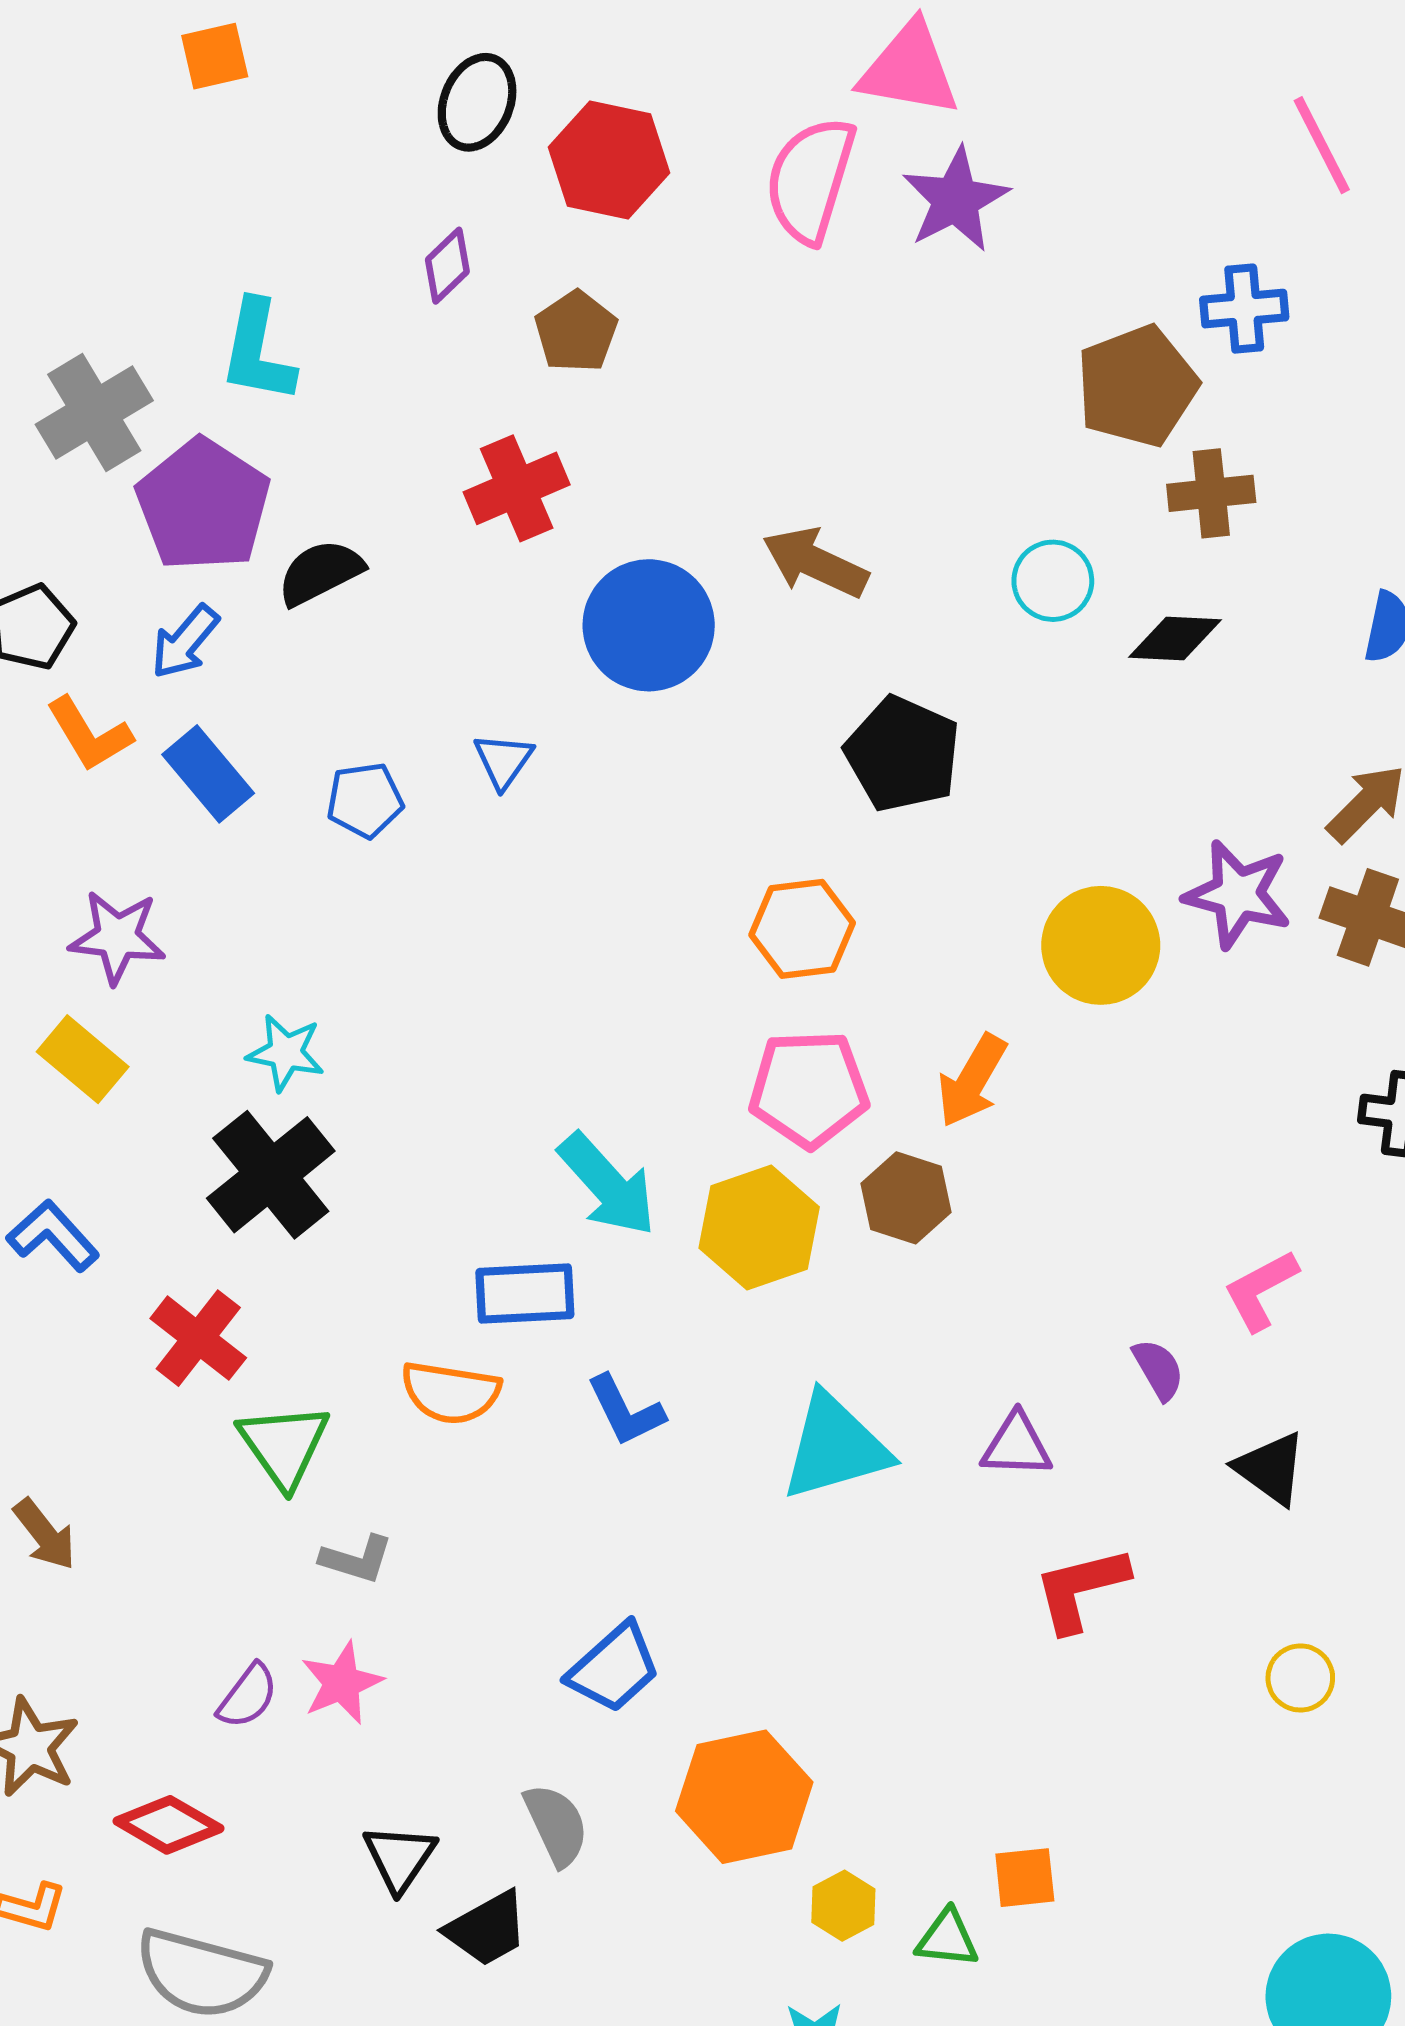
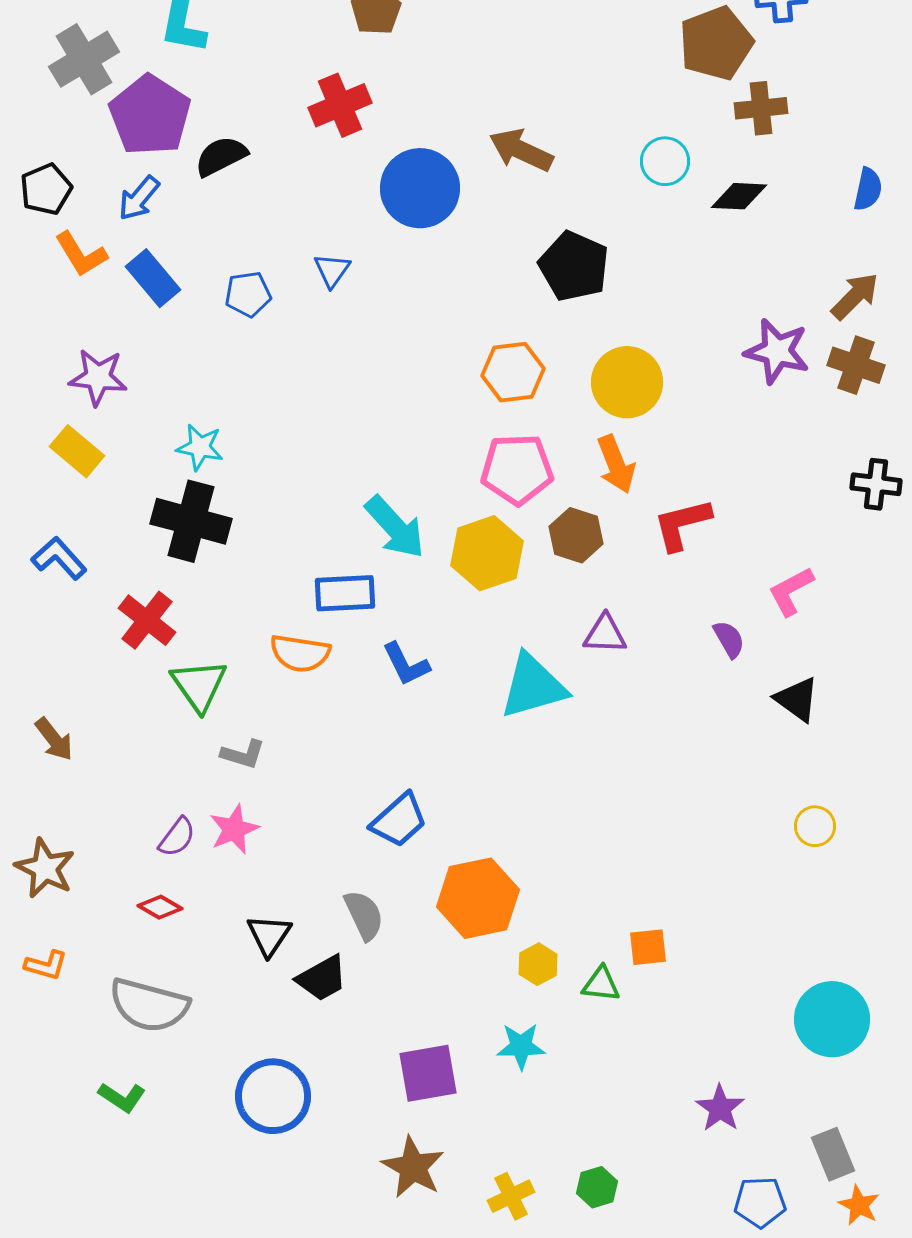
yellow circle: (1101, 945) -> (627, 382), moved
orange arrow: (972, 1081) -> (616, 464), turned -52
black cross: (271, 1175) -> (191, 521), turned -36
purple triangle: (1017, 1445) -> (605, 634), moved
red L-shape: (1081, 1589) -> (682, 524), moved
red diamond: (168, 1825) -> (160, 907), moved, size x0.7

